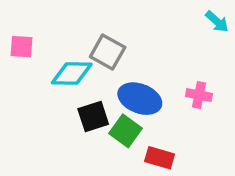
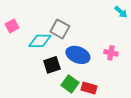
pink square: (22, 47) -> (12, 26), turned -32
green square: (125, 131) -> (70, 84), moved

